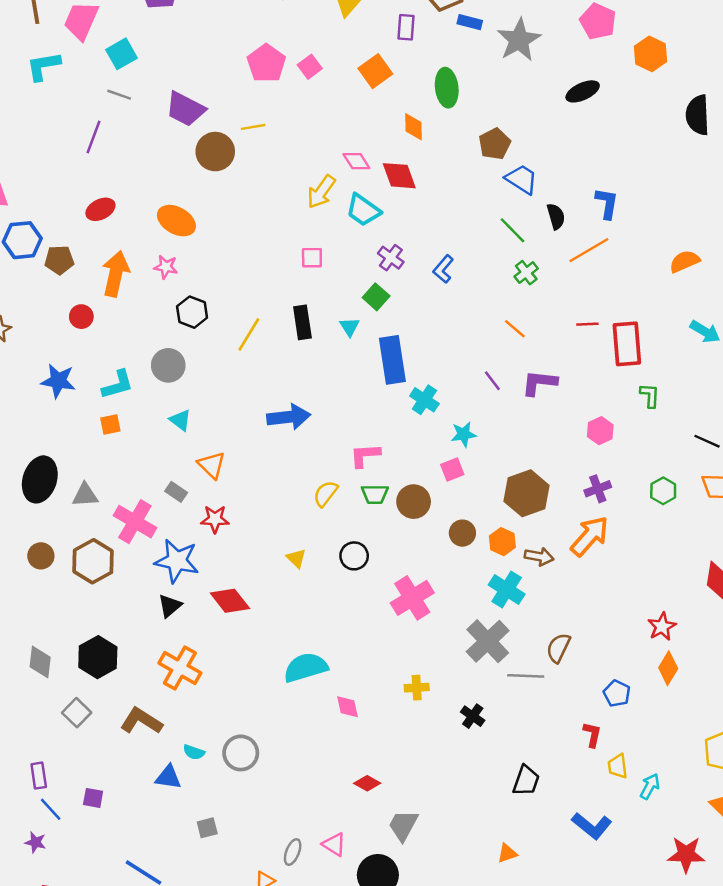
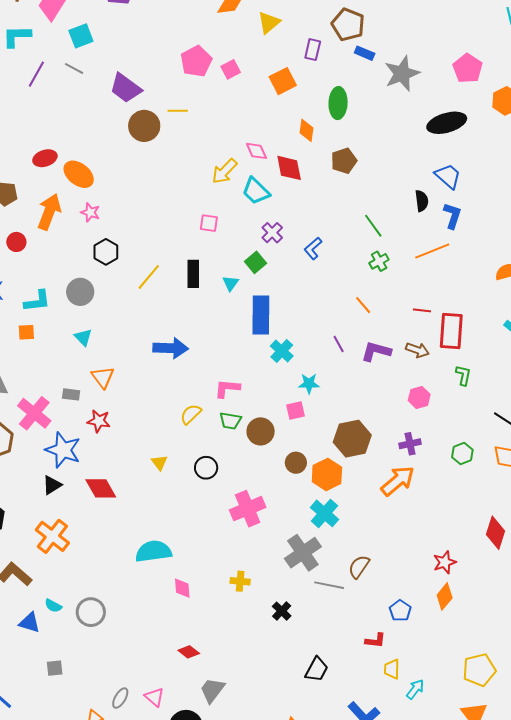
black ellipse: (583, 91) -> (447, 123), size x1.4
purple line: (93, 137) -> (36, 74), moved
brown pentagon: (495, 144) -> (344, 161), moved
blue trapezoid: (522, 179) -> (448, 176), moved
black semicircle: (556, 216) -> (422, 201), moved
orange ellipse: (176, 221) -> (79, 174), moved
gray rectangle: (176, 492) -> (71, 394), turned -36
orange hexagon: (502, 542) -> (327, 475), size x1.4
brown arrow: (539, 557) -> (417, 350), moved
red L-shape: (592, 735) -> (375, 640), turned 75

